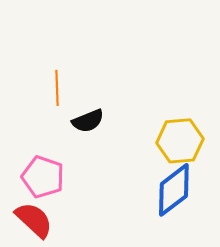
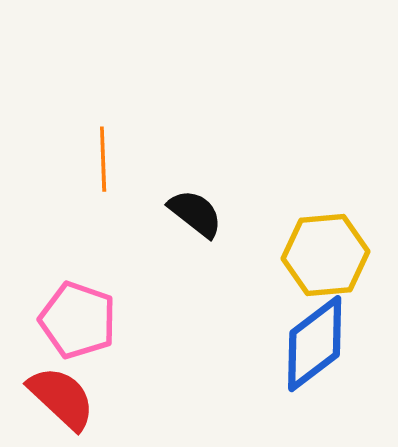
black semicircle: (88, 121) -> (195, 213), moved, turned -120

